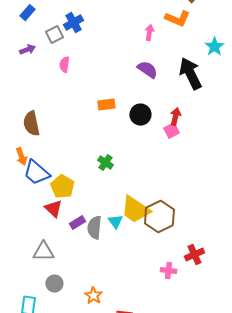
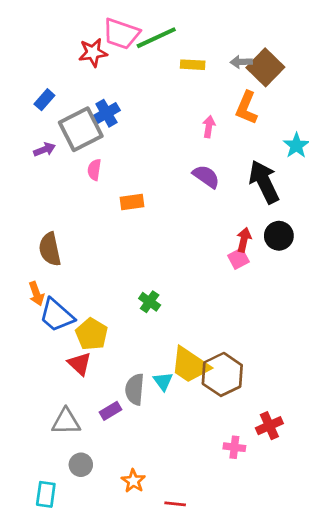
orange L-shape: (177, 19) -> (247, 108), turned 90
gray square: (54, 35) -> (81, 129), size x1.8
orange rectangle: (106, 105) -> (132, 202), moved
black circle: (140, 115) -> (279, 236), moved
purple rectangle: (77, 223) -> (110, 411), moved

